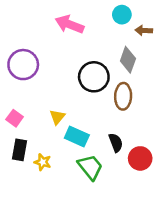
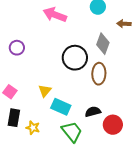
brown arrow: (144, 30) -> (124, 24), moved
purple circle: (23, 65) -> (17, 48), size x0.6
black semicircle: (116, 143) -> (93, 112), turned -84

